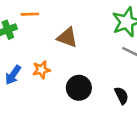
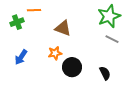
orange star: (41, 70) -> (55, 53), moved

